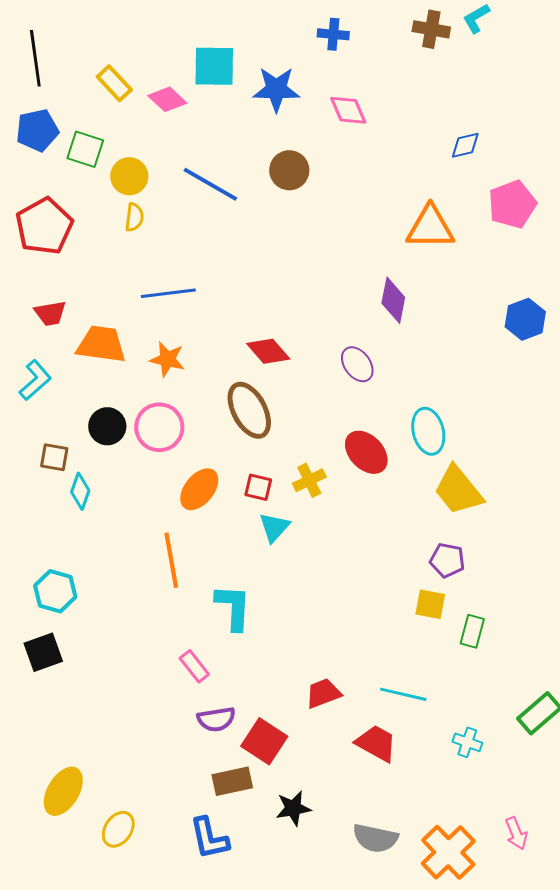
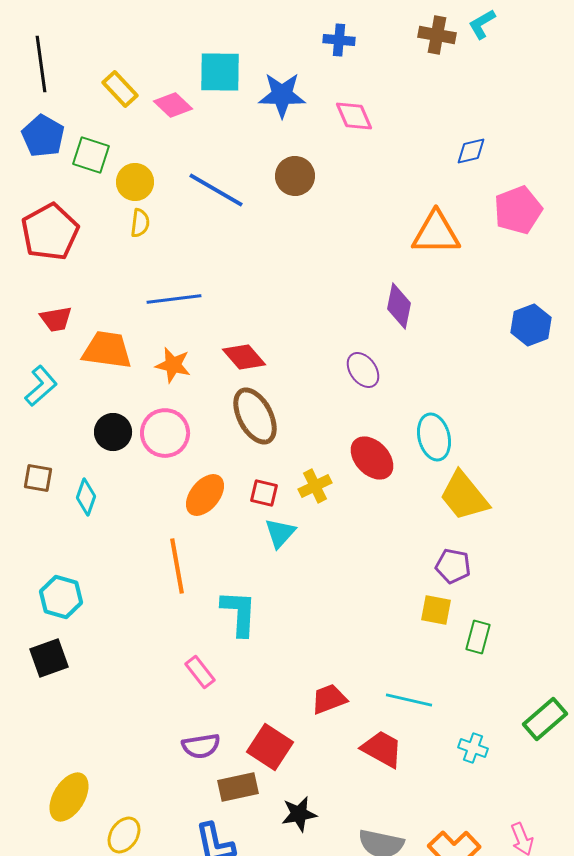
blue pentagon: (37, 130) -> (43, 136), turned -30
red diamond: (268, 351) -> (244, 357), moved
brown square: (54, 457) -> (38, 478), moved
purple semicircle: (216, 719) -> (201, 746), moved

